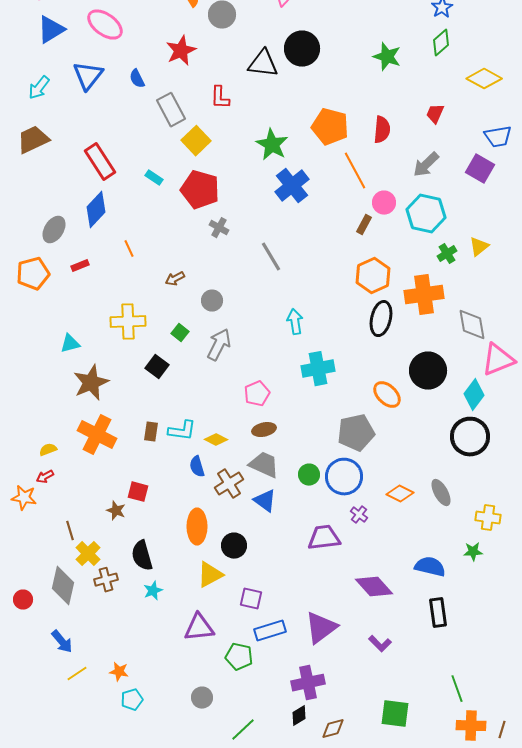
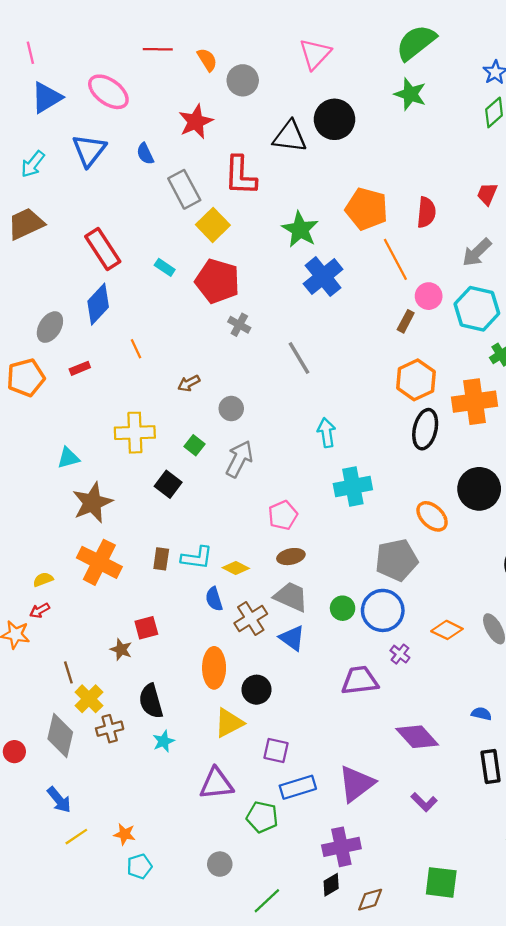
green star: (387, 57) -> (410, 94), moved
red L-shape: (220, 98) -> (240, 176), size x1.5
red square: (138, 492) -> (146, 628), turned -30
blue semicircle: (430, 567) -> (481, 714), size x0.6

